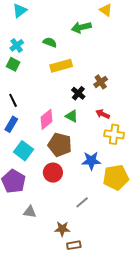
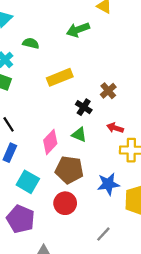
green semicircle: (50, 42) -> (31, 43), moved

